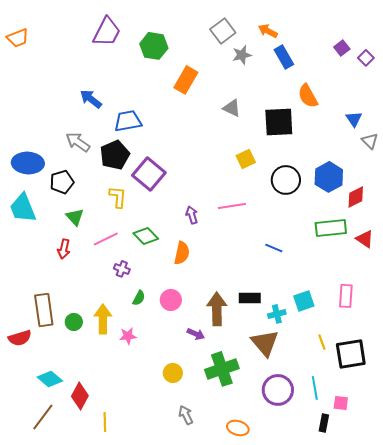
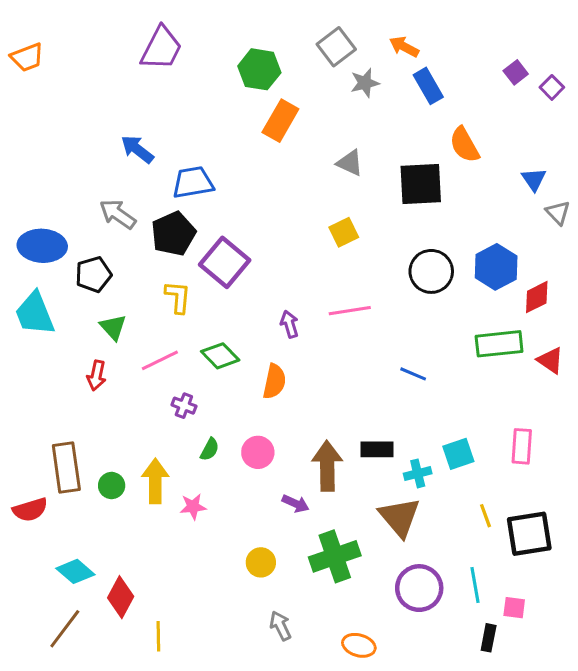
green hexagon: (154, 46) -> (259, 69), moved
yellow square: (246, 159) -> (344, 232), moved

